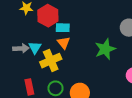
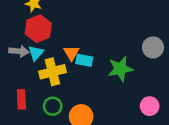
red hexagon: (48, 16) -> (38, 29), moved
cyan rectangle: (63, 28) -> (84, 60), moved

